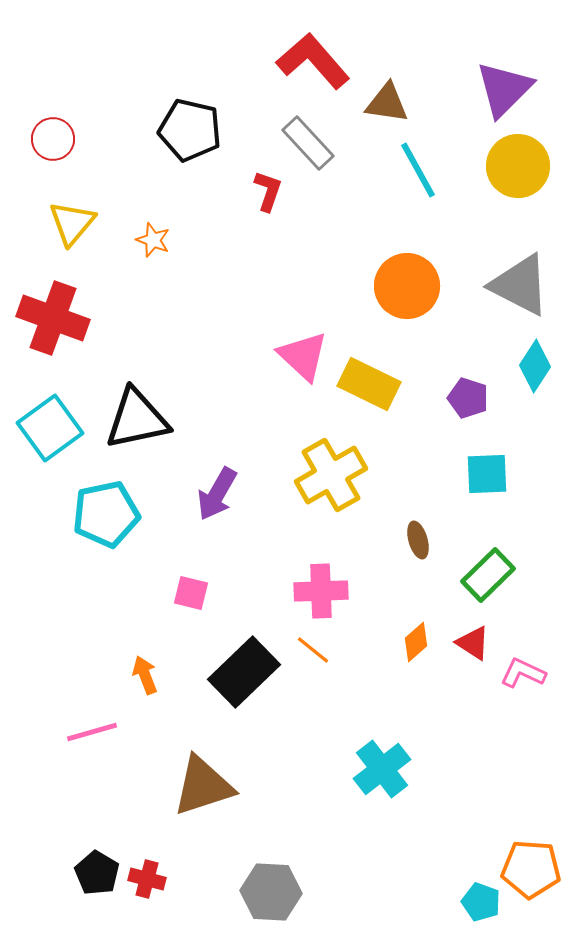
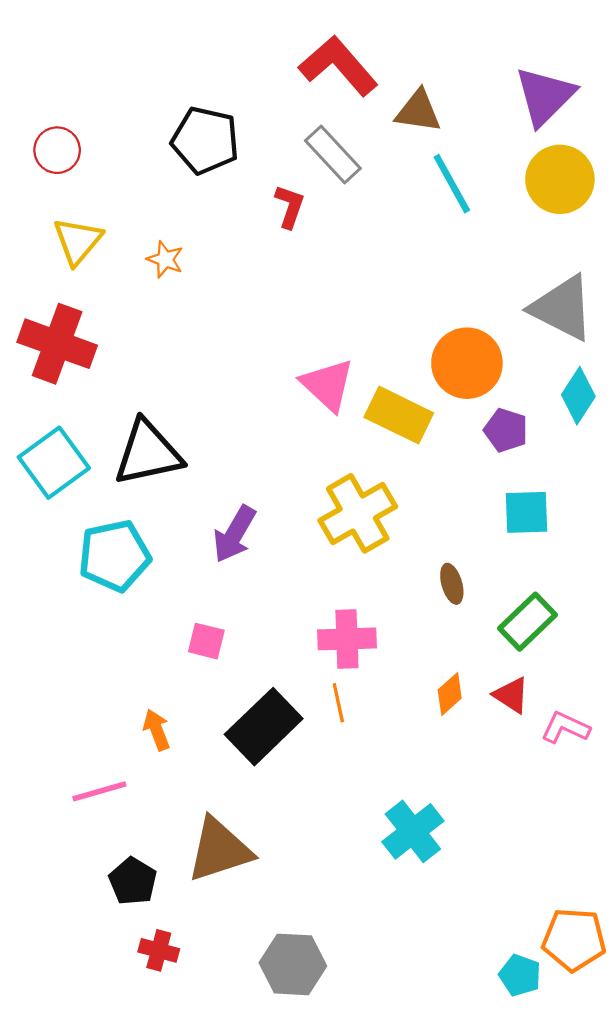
orange circle: (407, 286) -> (467, 363), moved
orange line: (313, 650) -> (338, 703), turned 39
black pentagon: (97, 873) -> (133, 881), moved

